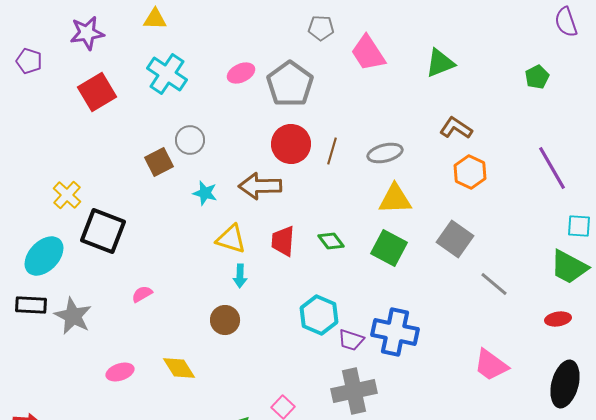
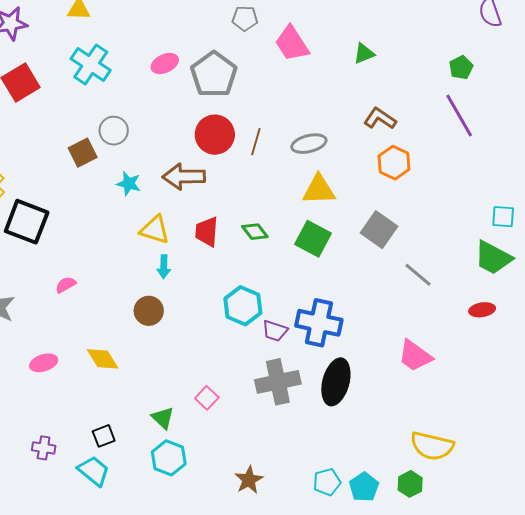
green triangle: (440, 63) -> (364, 53), size x0.7
purple line: (552, 168) -> (459, 116), moved
black ellipse: (565, 384) -> (336, 382), moved

